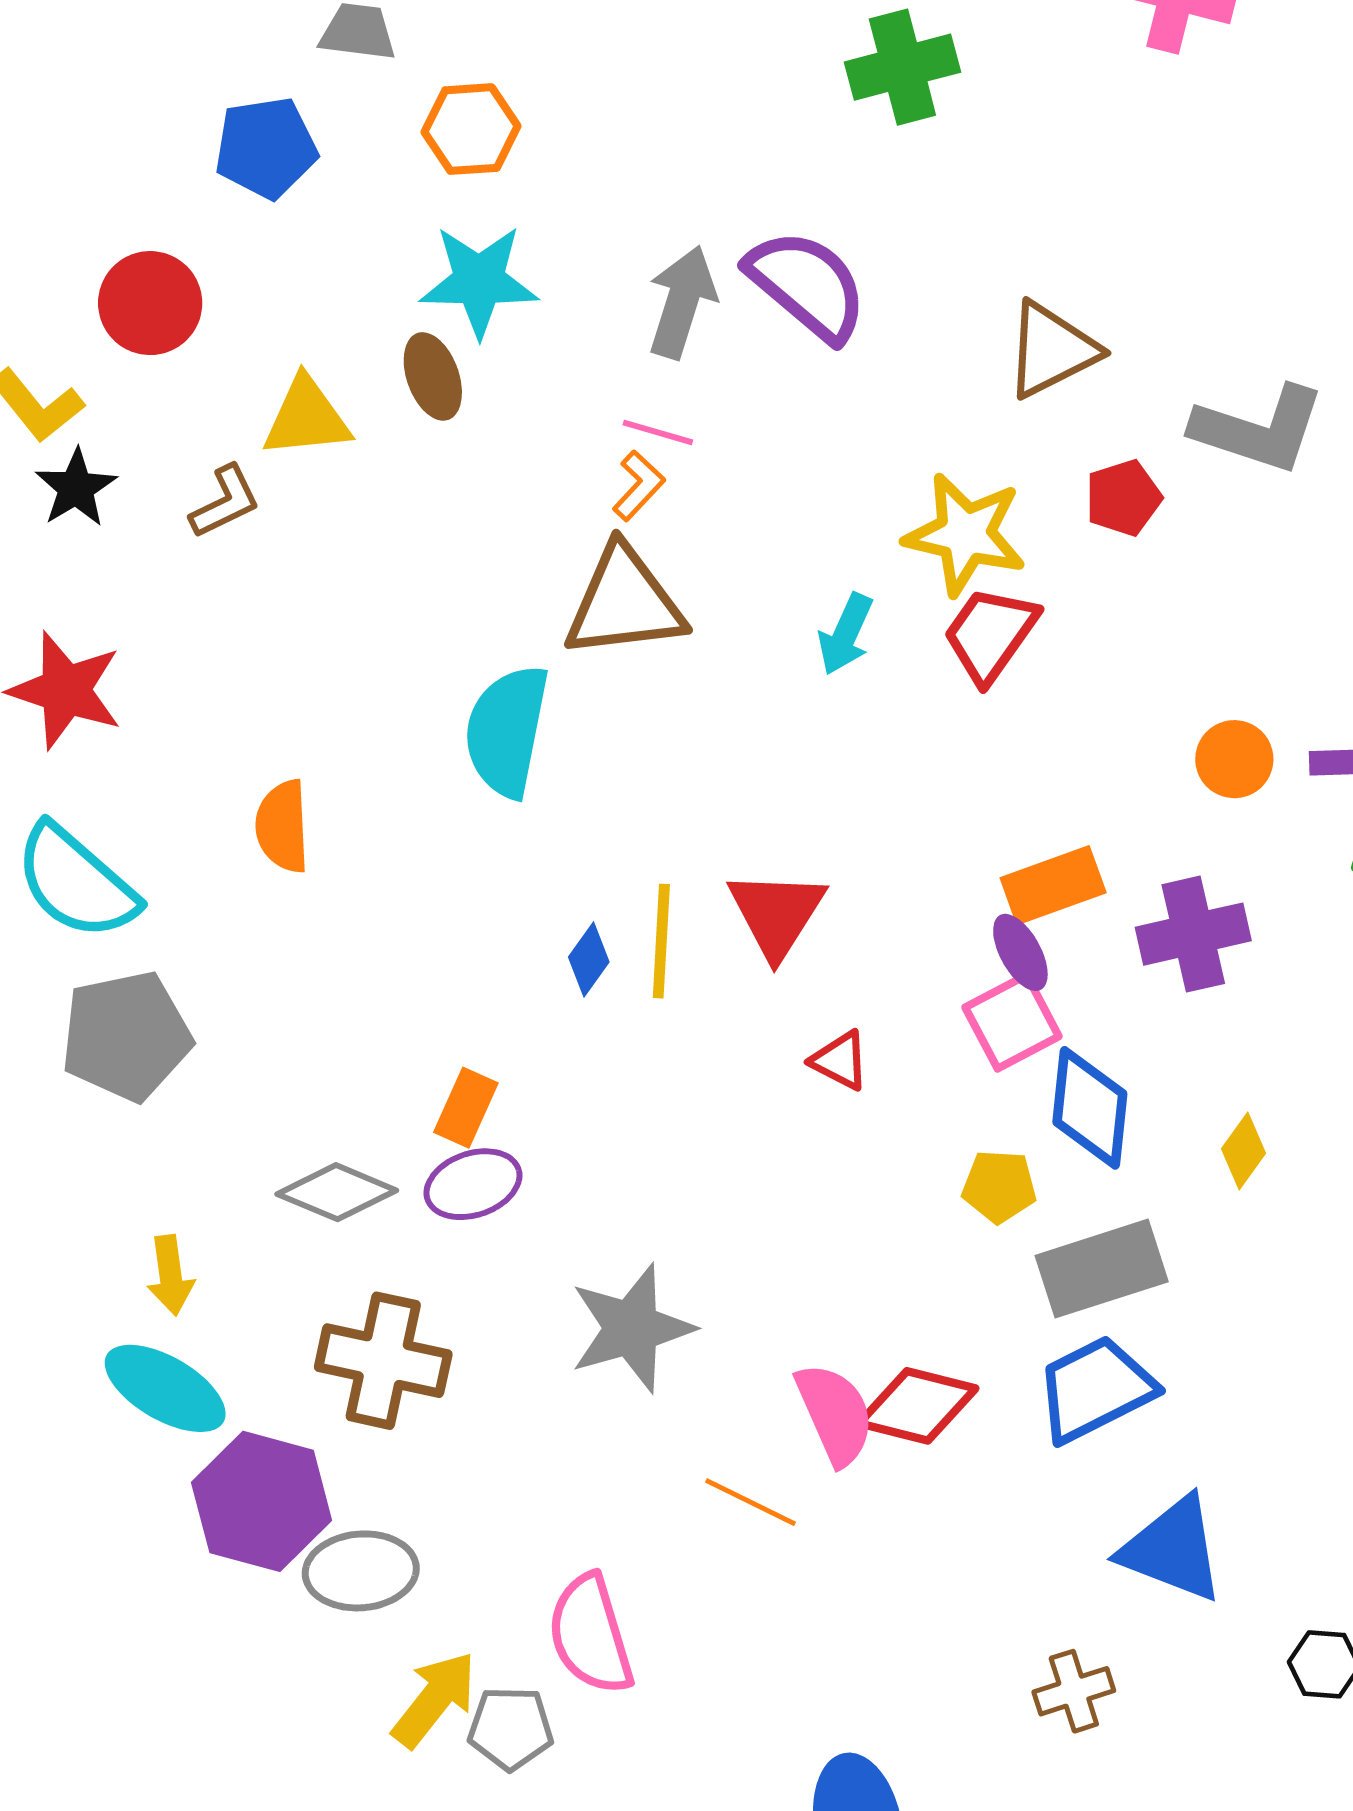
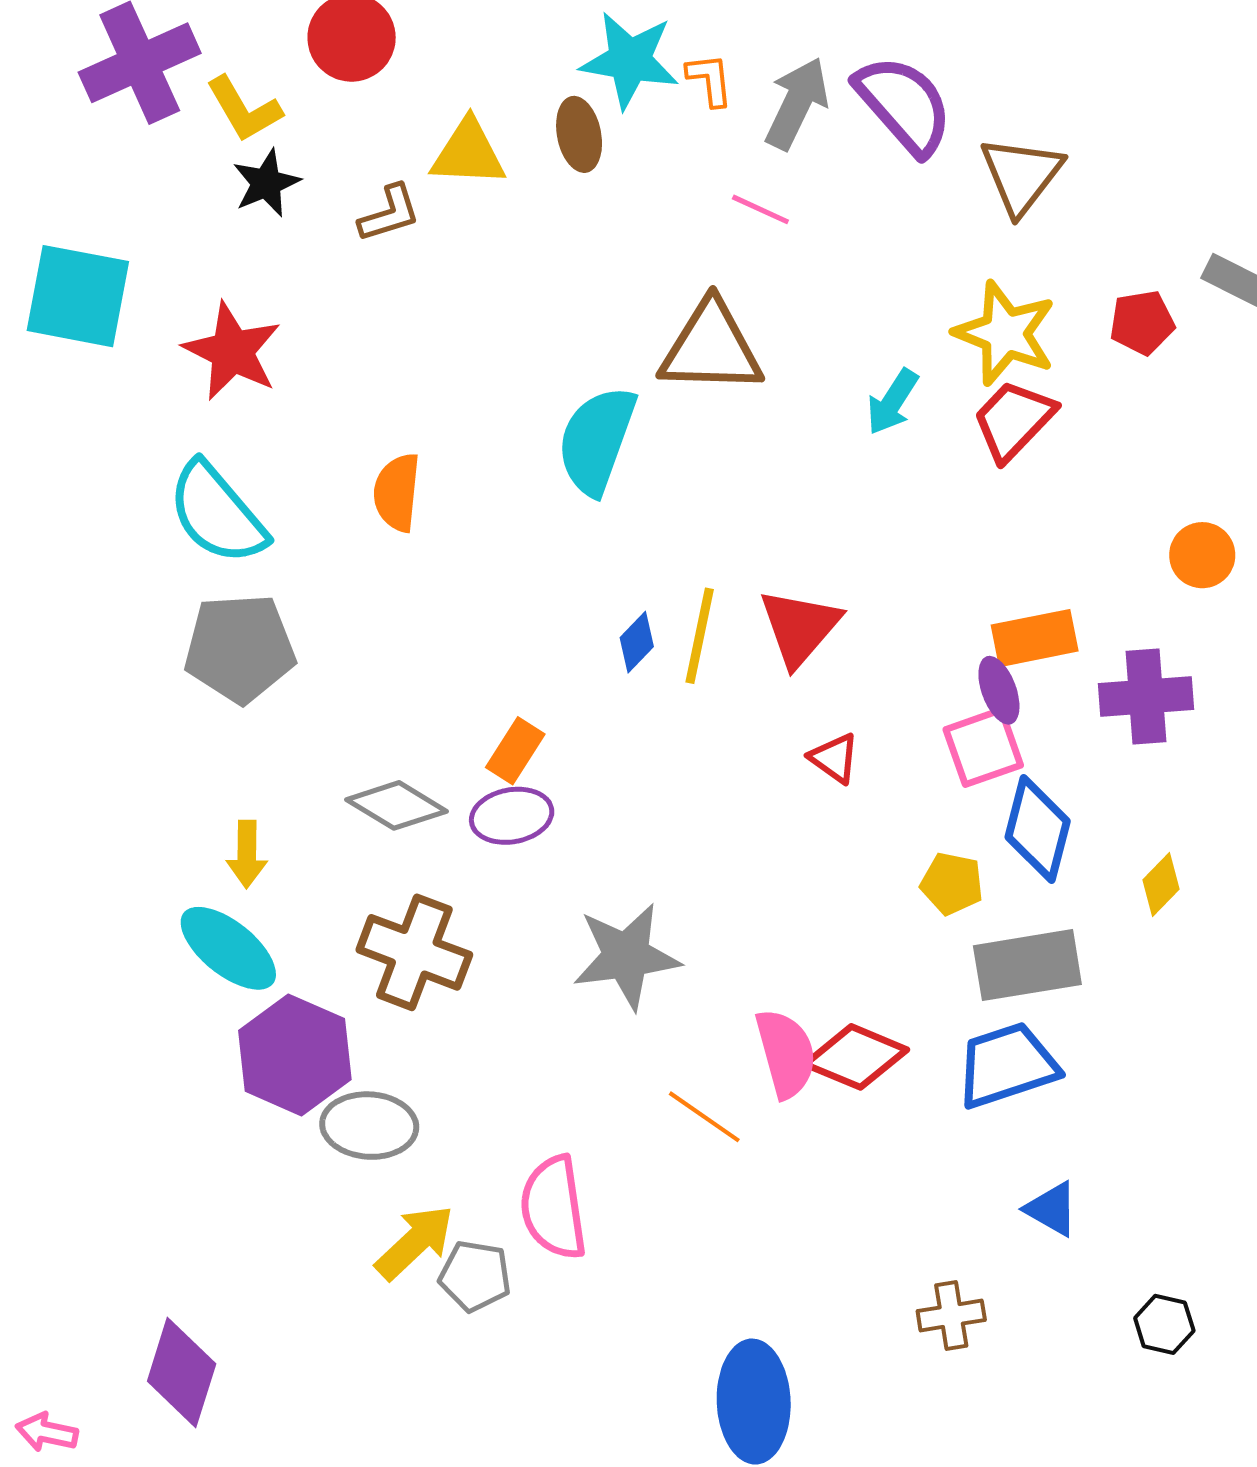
brown triangle: (1051, 350) -> (1021, 175), moved, turned -34
orange L-shape: (639, 486) -> (710, 80), moved, turned -58
blue triangle: (1173, 1549) -> (1052, 1209), size x0.6

